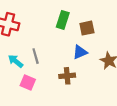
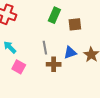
blue triangle: (80, 52) -> (70, 53), moved
gray line: (36, 56) -> (45, 48), moved

